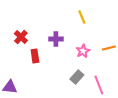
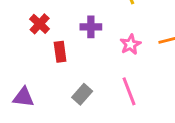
gray rectangle: (77, 77) -> (82, 94), moved
pink line: (99, 85) -> (129, 91), moved

